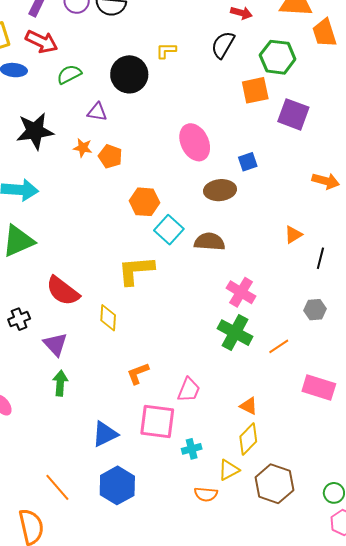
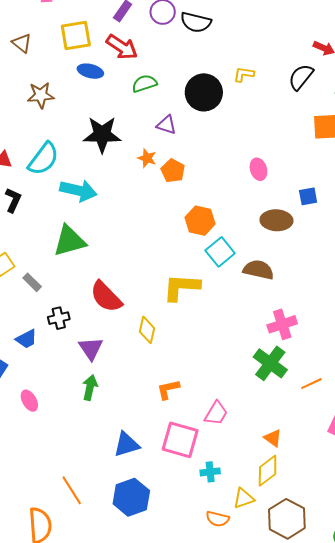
pink ellipse: (195, 142) -> (258, 169), size x0.6
pink cross: (241, 292) -> (282, 324), turned 32

